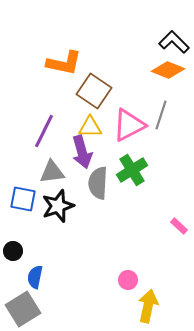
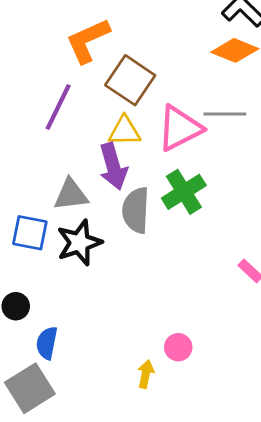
orange L-shape: (64, 63) -> (88, 41), turned 144
gray line: (161, 115) -> (225, 114), turned 72
purple line: (44, 131) -> (58, 107), moved
yellow arrow: (148, 306) -> (146, 374), moved, size x0.6

